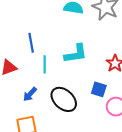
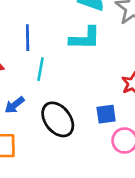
cyan L-shape: (76, 54) -> (85, 38), moved
blue square: (99, 89) -> (106, 114), turned -35

